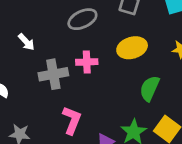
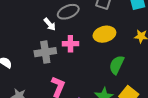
white arrow: (26, 42) -> (50, 24), moved

